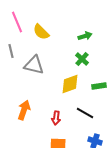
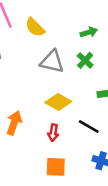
gray triangle: (34, 65) -> (52, 62), moved
yellow diamond: (70, 84) -> (58, 102), moved, turned 50

